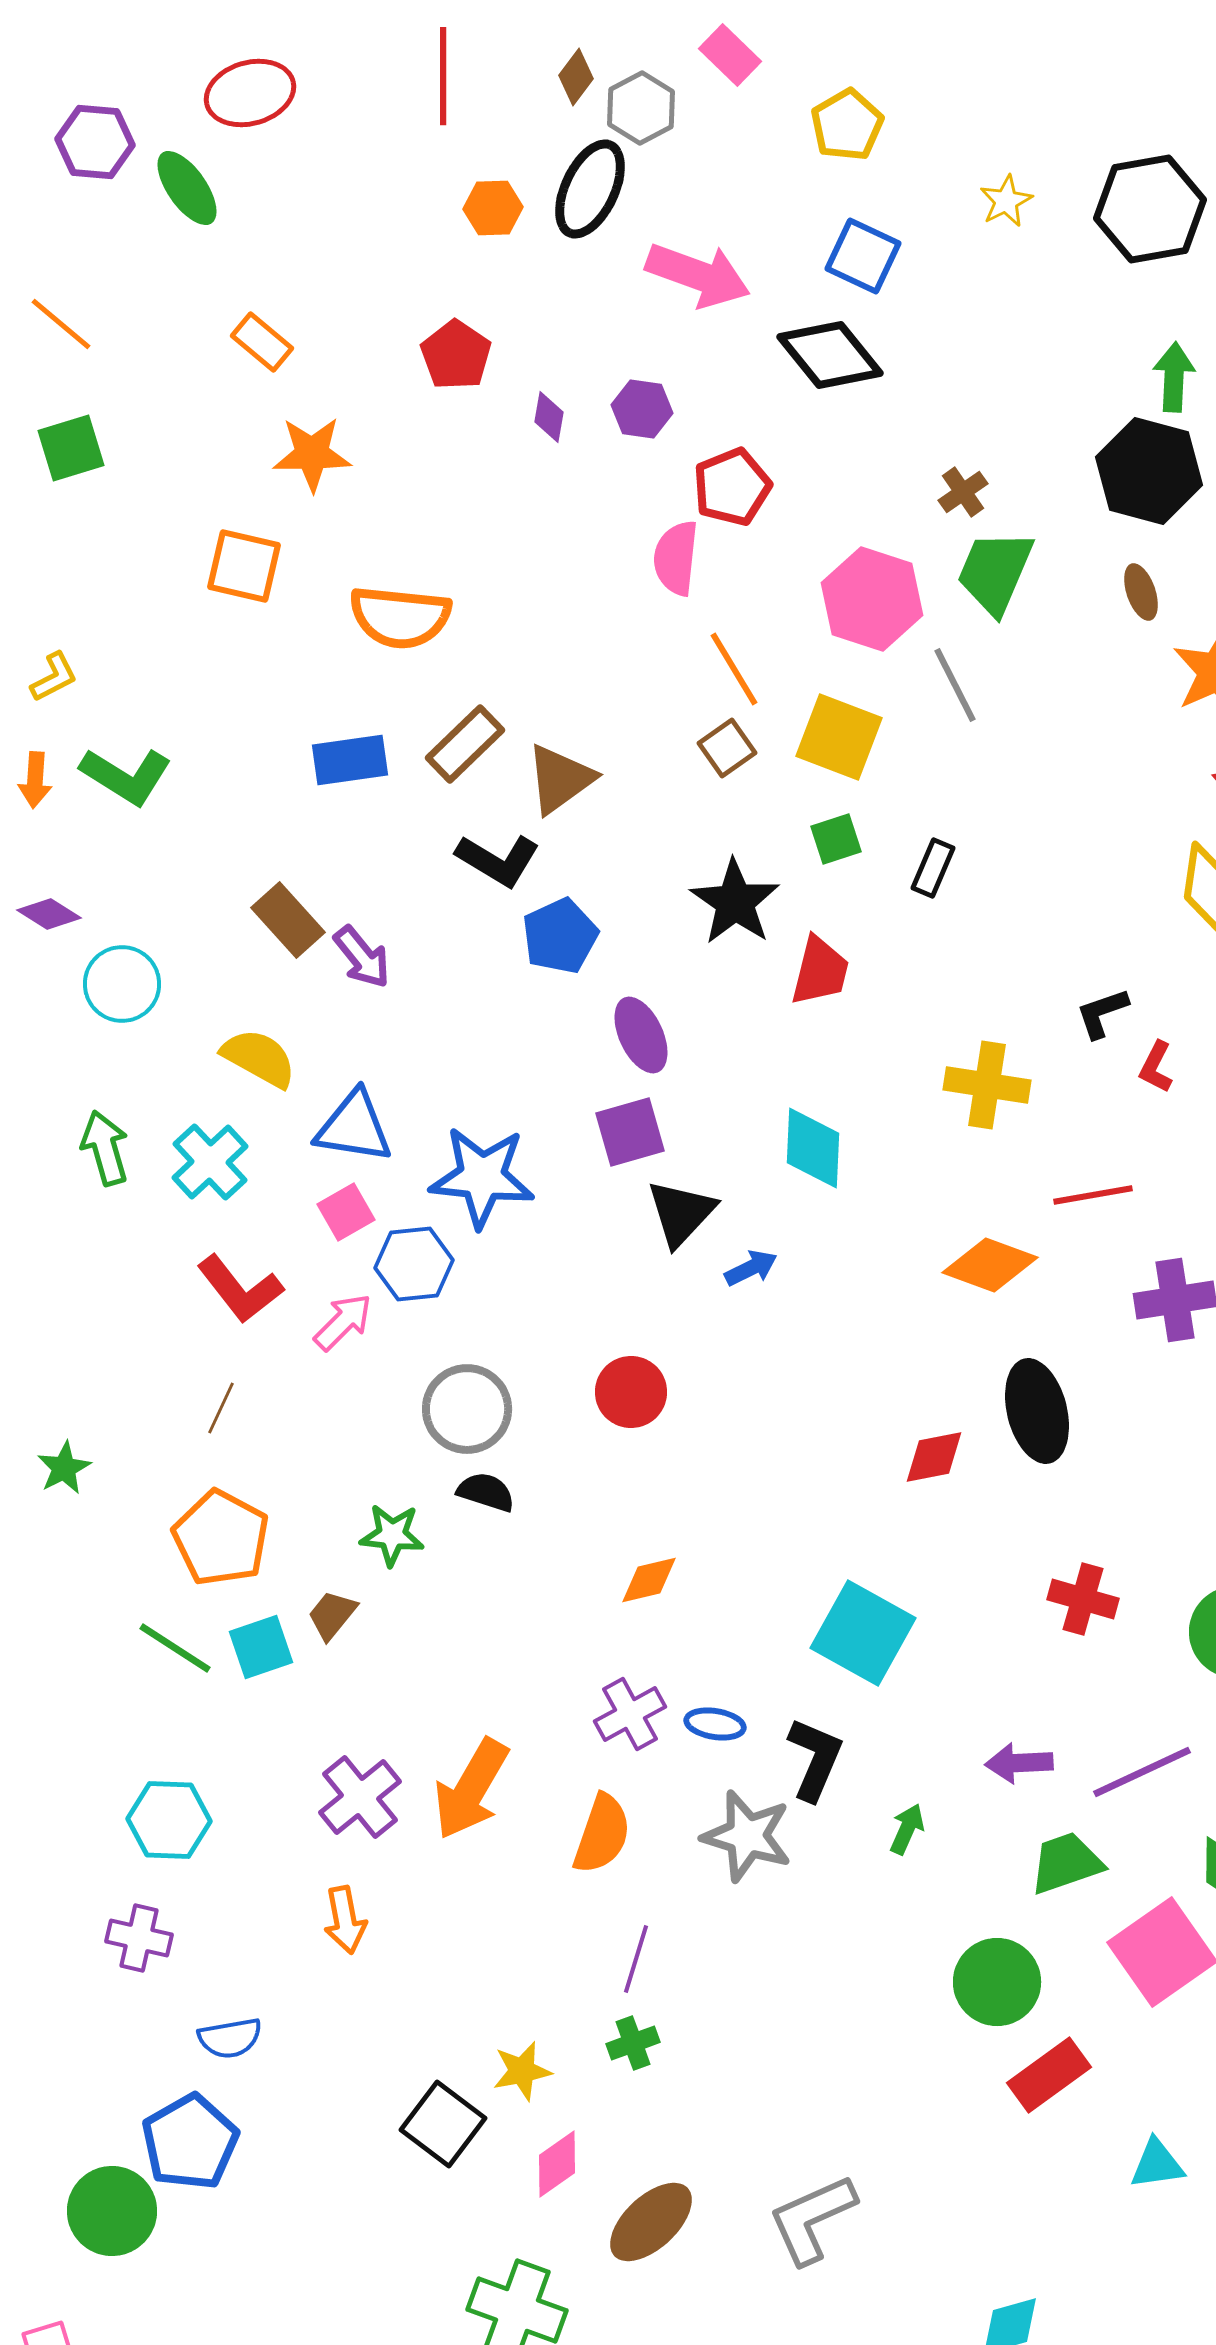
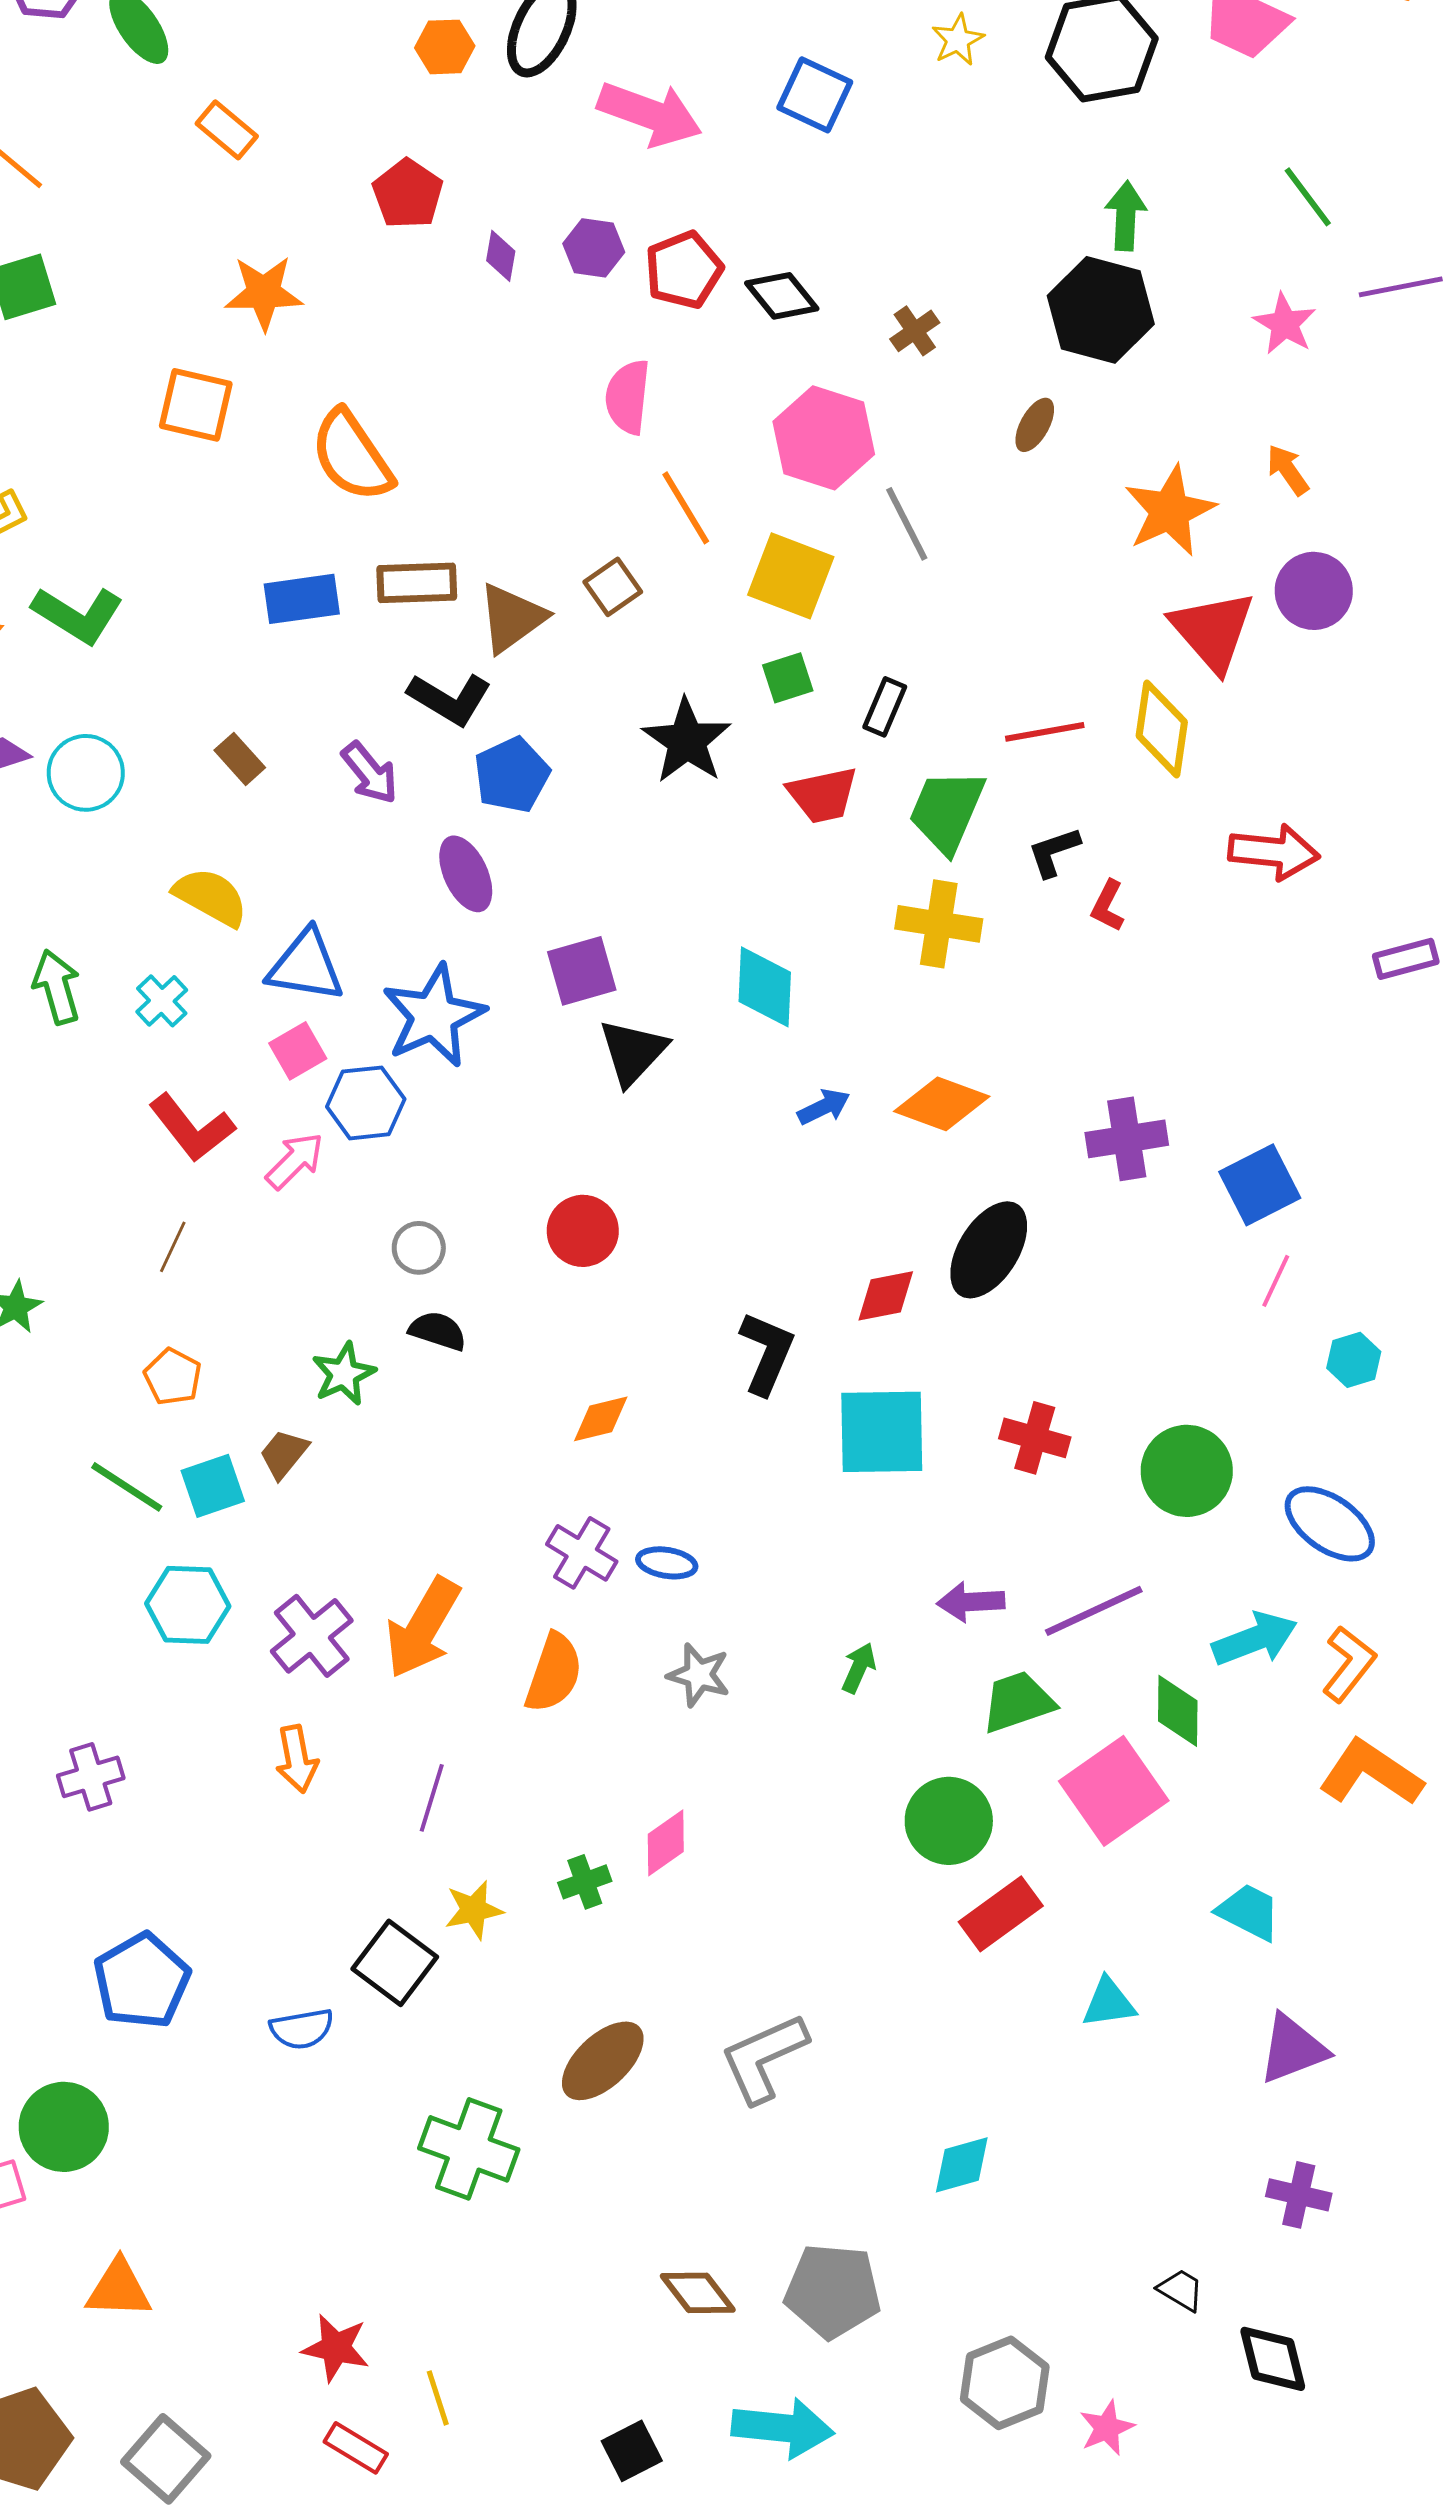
orange rectangle: (262, 342) -> (227, 130), moved
black diamond: (830, 355) -> (782, 296), moved, size x0.7
red pentagon: (732, 487) -> (684, 270), moved
green trapezoid: (995, 572) -> (947, 811), moved
brown ellipse: (1141, 592) -> (1035, 425), moved, turned 48
orange semicircle: (400, 617) -> (352, 456), turned 50
brown rectangle: (465, 744) -> (417, 583), turned 42
brown square: (727, 748) -> (613, 587), moved
brown rectangle: (288, 920) -> (240, 759), size x0.7
purple arrow: (362, 957) -> (370, 773), moved
red trapezoid: (820, 971) -> (823, 795), moved, turned 64
cyan circle: (122, 984) -> (86, 773), moved
purple ellipse: (641, 1035) -> (466, 874), moved
cyan cross: (210, 1162) -> (162, 1001), size x0.7
blue star: (482, 1177) -> (434, 1016), turned -30
red line: (1093, 1195) -> (1045, 732), moved
blue arrow: (751, 1268) -> (824, 1107), moved
gray circle: (467, 1409) -> (419, 1248), size x0.6
black ellipse: (1037, 1411) -> (989, 1250), turned 46
green star: (392, 1535) -> (344, 1374), turned -30
orange pentagon: (221, 1538) -> (173, 1377), size x0.6
cyan square: (863, 1633) -> (882, 1432), moved, turned -30
purple cross: (630, 1714) -> (582, 1553), turned -30
black L-shape: (815, 1759) -> (767, 1353), moved
cyan hexagon: (169, 1820) -> (188, 1605), moved
gray star: (747, 1836) -> (699, 1675), size x0.7
purple cross: (139, 1938) -> (91, 1777), turned -30
purple line: (636, 1959) -> (432, 1798), moved
blue semicircle: (230, 2038) -> (302, 2029), moved
pink diamond: (557, 2164) -> (666, 1843), moved
green circle: (112, 2211) -> (64, 2127), moved

